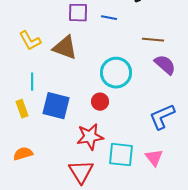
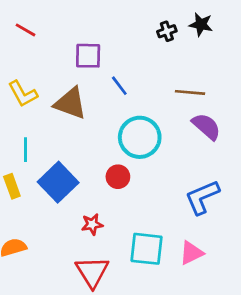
blue line: (109, 18) -> (119, 86), moved, turned 42
blue square: (56, 106) -> (58, 182), turned 32
red star: (90, 137) -> (92, 224), moved, size x0.6
pink triangle: (154, 158) -> (191, 253), turned 42

